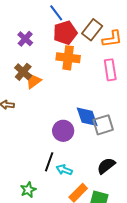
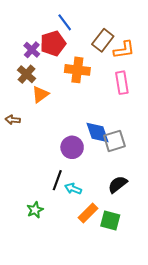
red pentagon: (65, 33) -> (53, 43), moved
brown cross: (23, 72) -> (26, 74), moved

